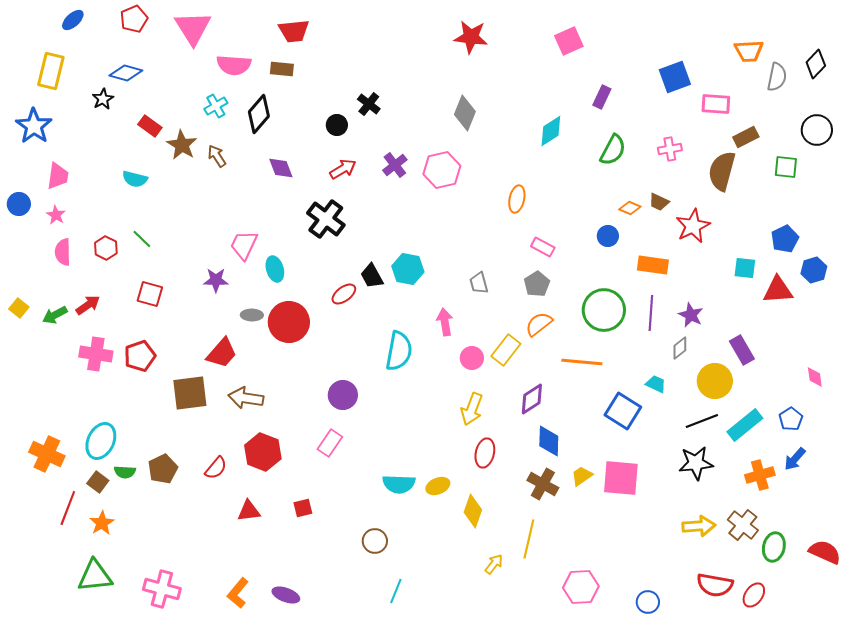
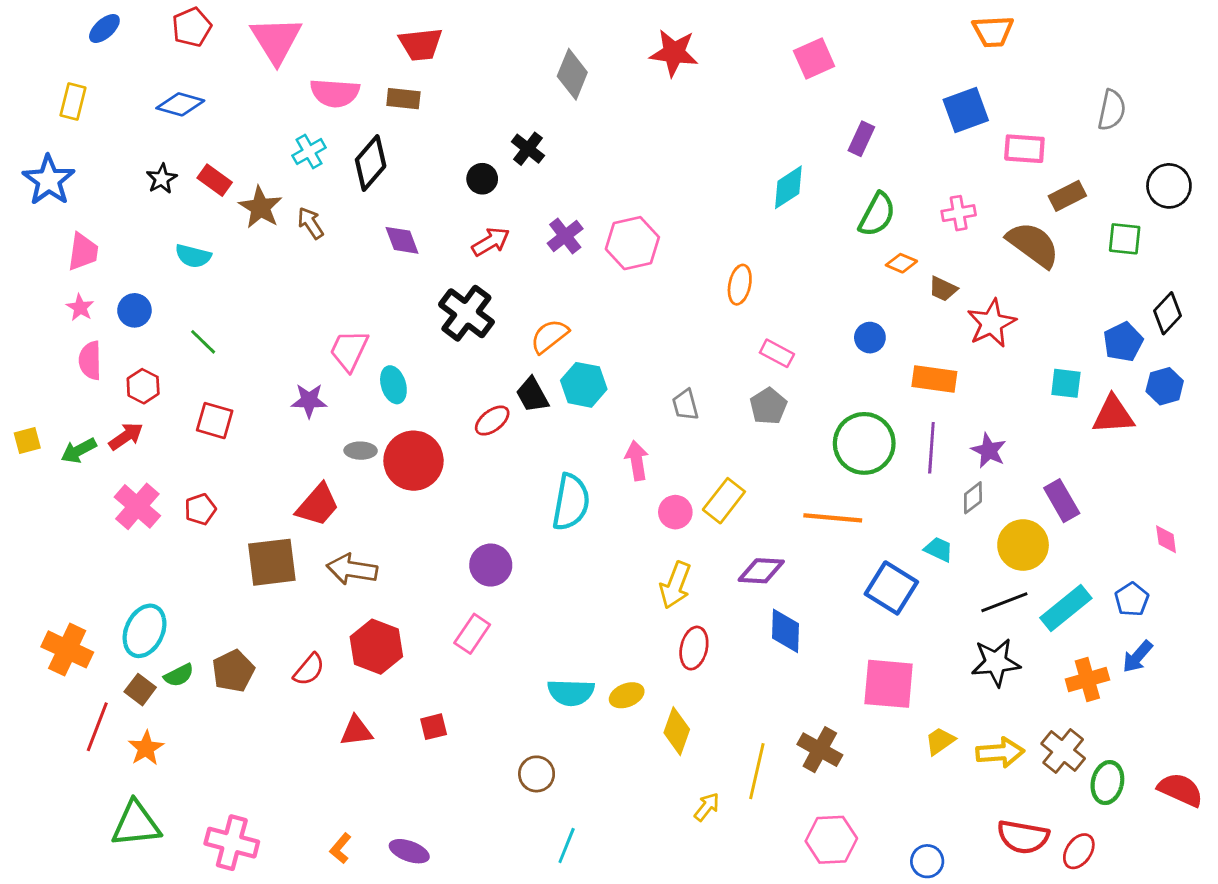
orange trapezoid: (749, 51) -> (993, 31), moved
black diamond: (816, 64) -> (1168, 313), moved
yellow rectangle: (51, 71) -> (73, 101), size x0.7
black star: (103, 99) -> (162, 179), moved
gray diamond: (465, 113) -> (572, 74), moved
brown semicircle: (722, 171) -> (1033, 245), turned 111
blue circle: (19, 204) -> (134, 310), moved
orange diamond: (630, 208) -> (901, 263), moved
red hexagon: (106, 248) -> (143, 386), moved
yellow square: (19, 308) -> (27, 441), turned 36
orange semicircle: (539, 324) -> (549, 336), moved
pink cross: (96, 354) -> (137, 506), turned 32
red pentagon: (140, 356) -> (200, 509), size x0.7
purple diamond: (532, 399) -> (761, 571), turned 36
green semicircle: (125, 472) -> (179, 675), turned -30
yellow trapezoid: (582, 476) -> (940, 741), moved
brown cross: (543, 484) -> (820, 750), moved
orange L-shape: (238, 593) -> (341, 848), size x0.7

